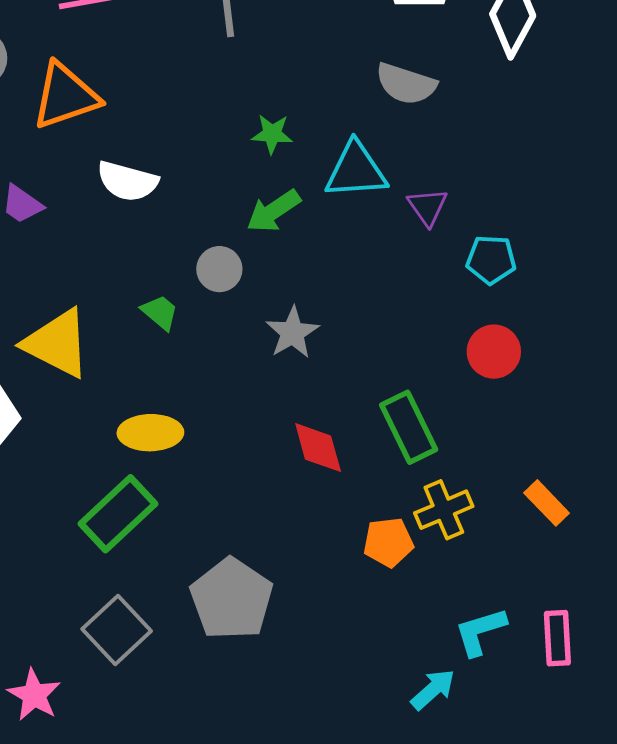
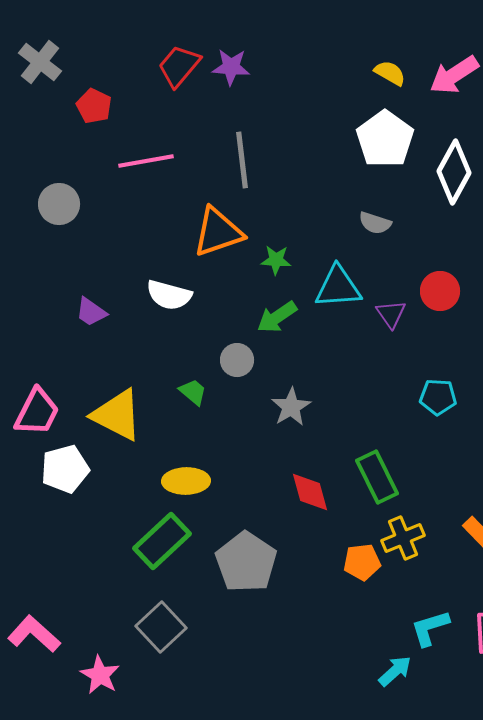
gray semicircle: (406, 84) -> (375, 223), size x0.7
orange triangle: (65, 96) -> (218, 232), moved
cyan pentagon: (491, 260) -> (438, 397), moved
red circle: (494, 352) -> (440, 291), moved
gray pentagon: (232, 599) -> (246, 562), moved

